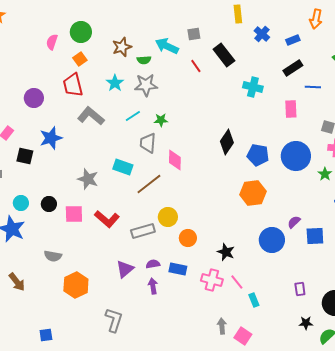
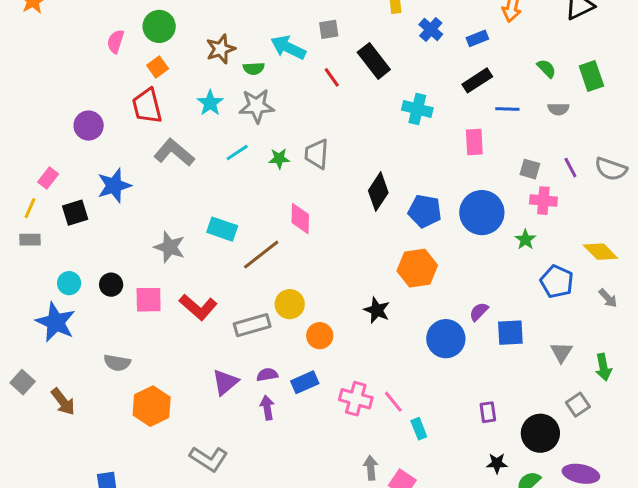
gray trapezoid: (148, 143) -> (317, 154), moved
black square: (25, 156) -> (75, 213), turned -30
black star: (226, 252) -> (377, 310), moved
blue rectangle: (178, 269) -> (305, 382), turned -36
gray L-shape: (114, 320) -> (209, 459), turned 105

